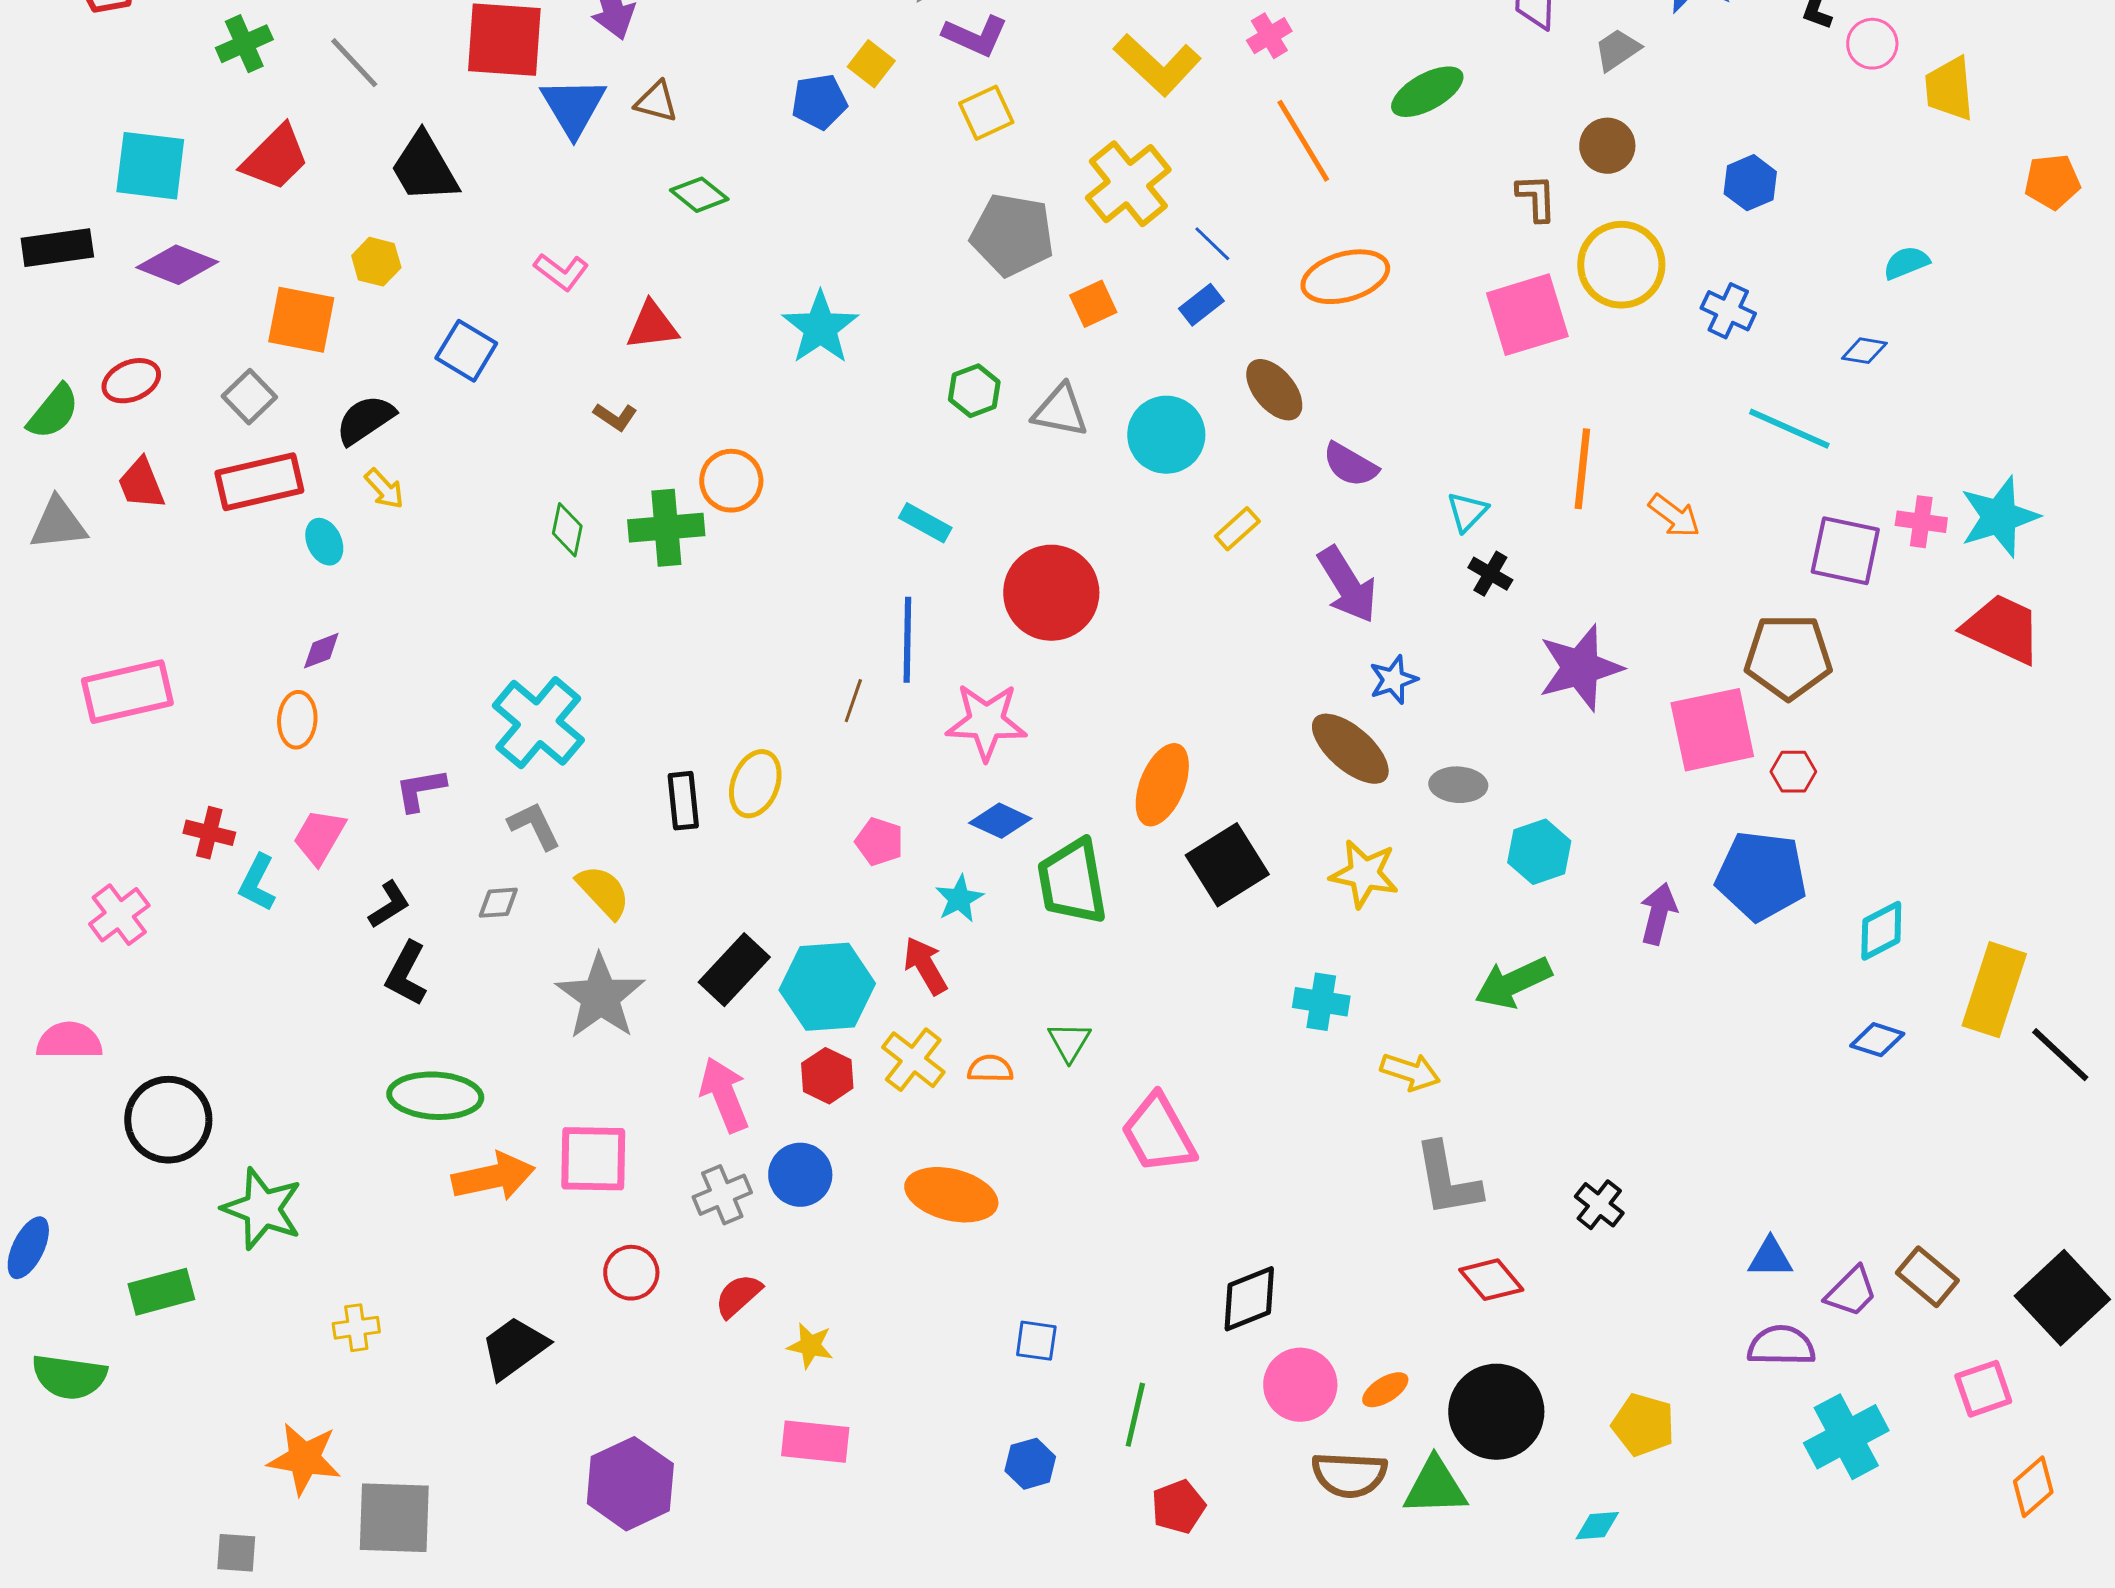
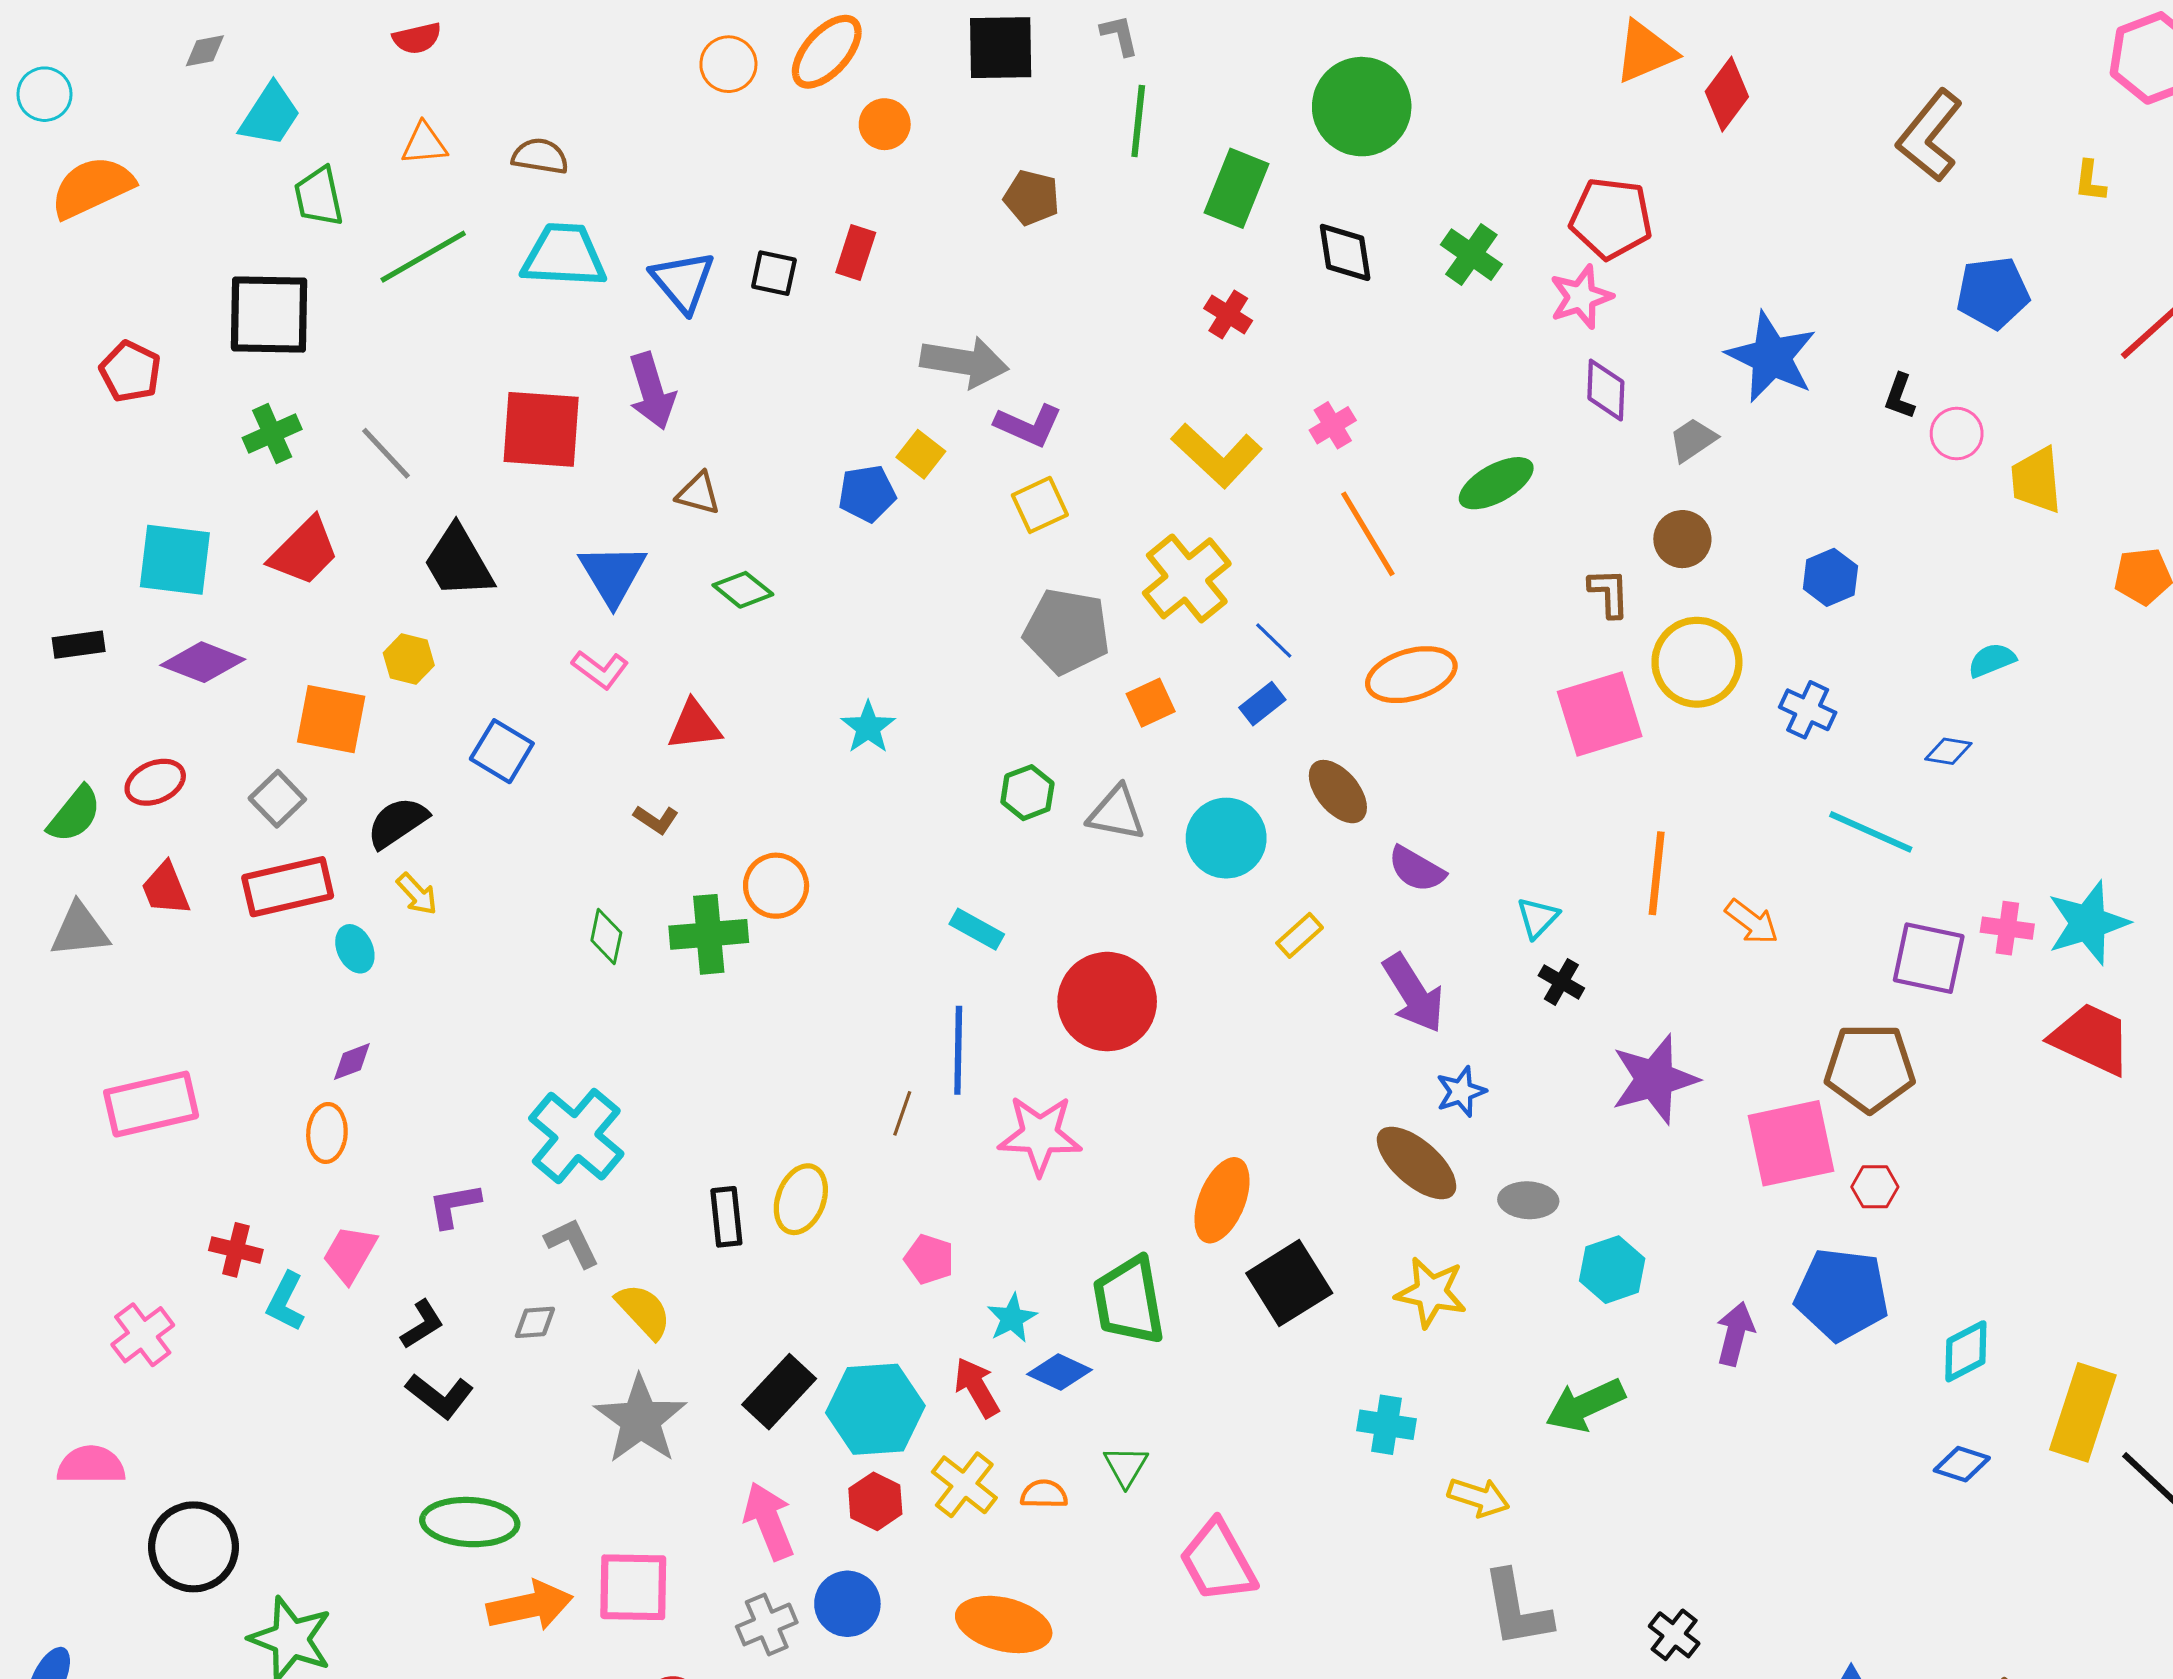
blue triangle: (573, 107) -> (613, 574), moved
black rectangle: (57, 248) -> (79, 645), size x0.7
cyan star: (820, 328) -> (868, 727), size x0.7
blue diamond: (1000, 821) -> (1060, 1372), moved
black L-shape: (406, 974) -> (440, 1396), turned -80

